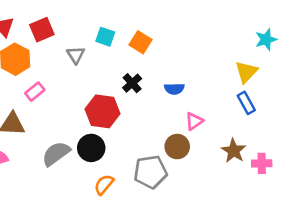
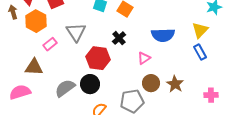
gray triangle: (76, 55) -> (76, 32), moved, size x1.5
blue semicircle: (174, 89) -> (163, 35), moved, size x1.6
pink triangle: (194, 121) -> (144, 58), moved
brown star: (234, 151) -> (175, 84), moved

